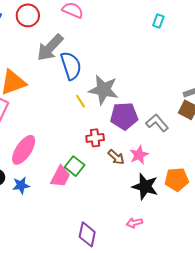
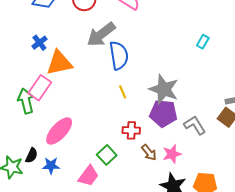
cyan rectangle: (158, 21) -> (203, 42), moved
gray star: (103, 90) -> (164, 89), moved
pink trapezoid: (60, 177) -> (88, 176), moved

